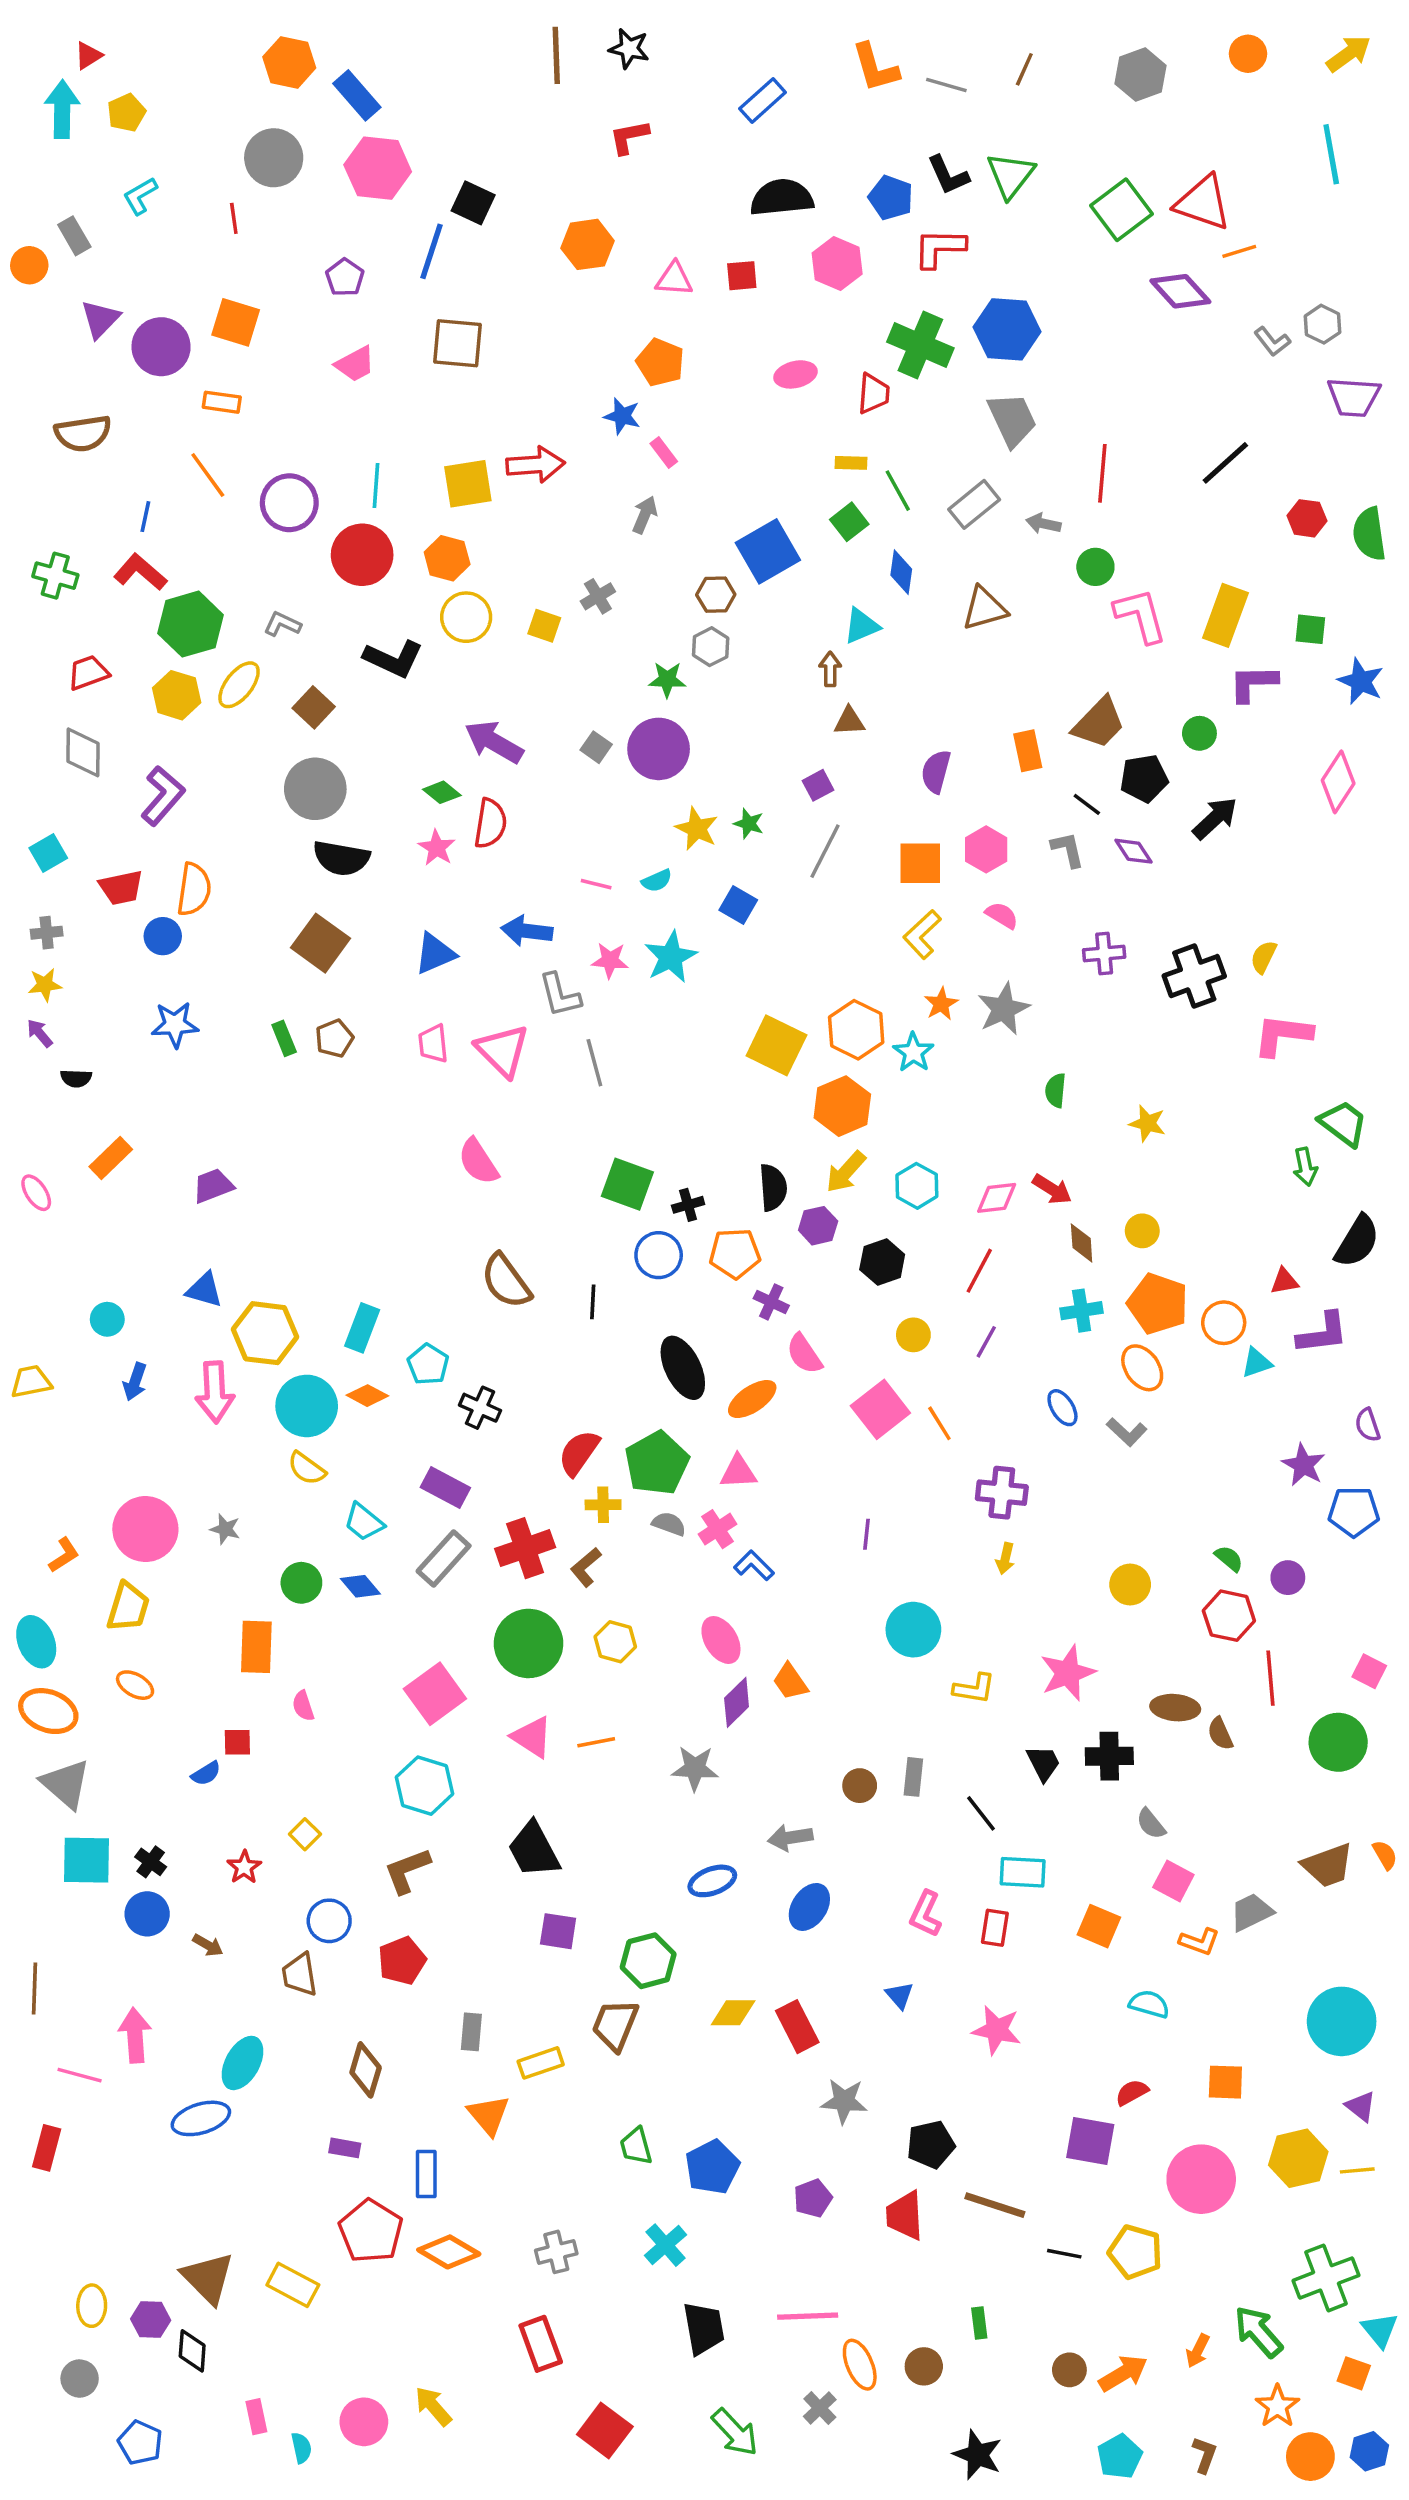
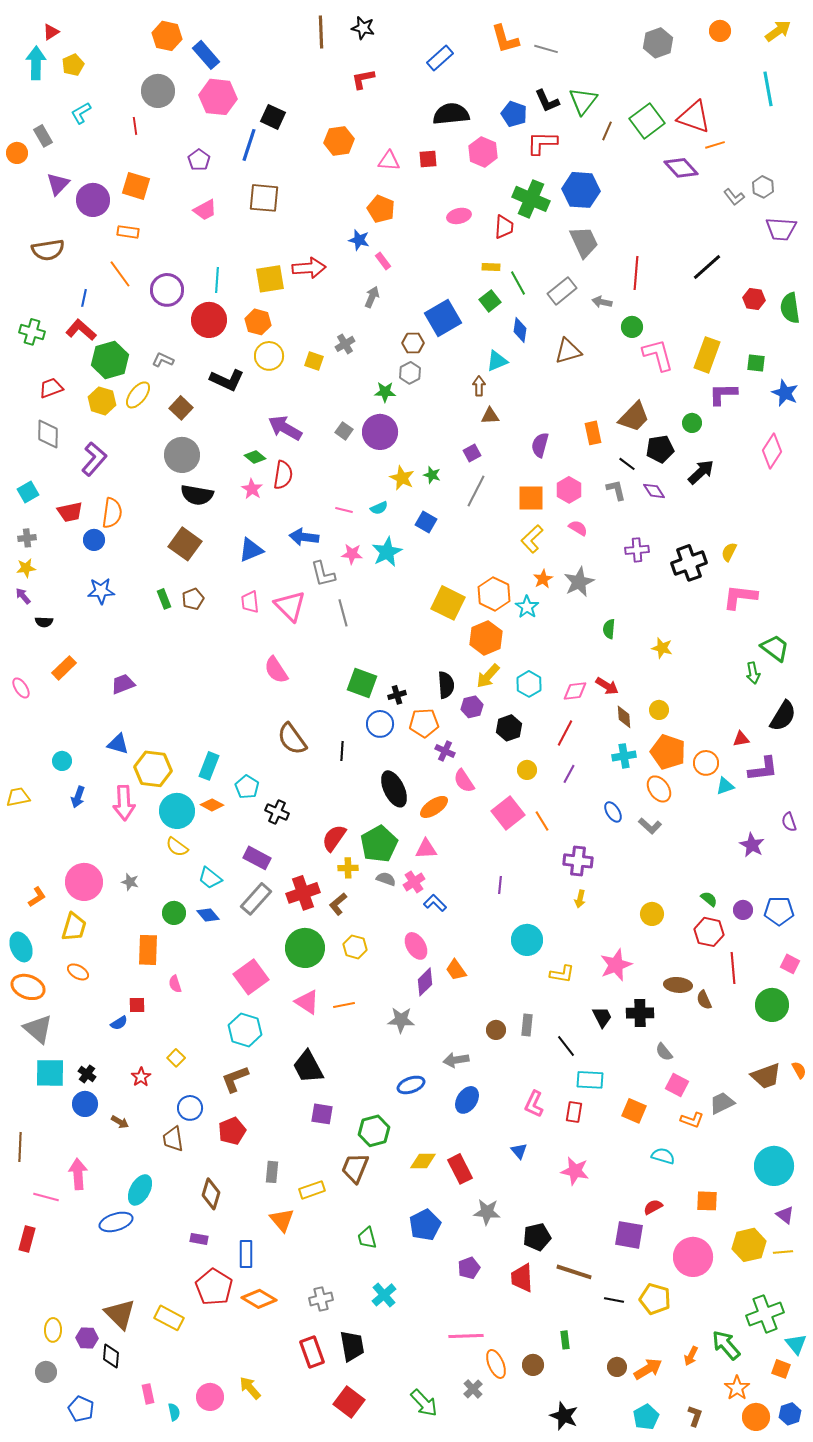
brown line: (1024, 69) -> (607, 131), moved
blue pentagon: (1354, 1512) -> (779, 911), moved
blue pentagon: (712, 2167) -> (425, 1225), moved
black trapezoid: (704, 2328) -> (352, 1346), moved

